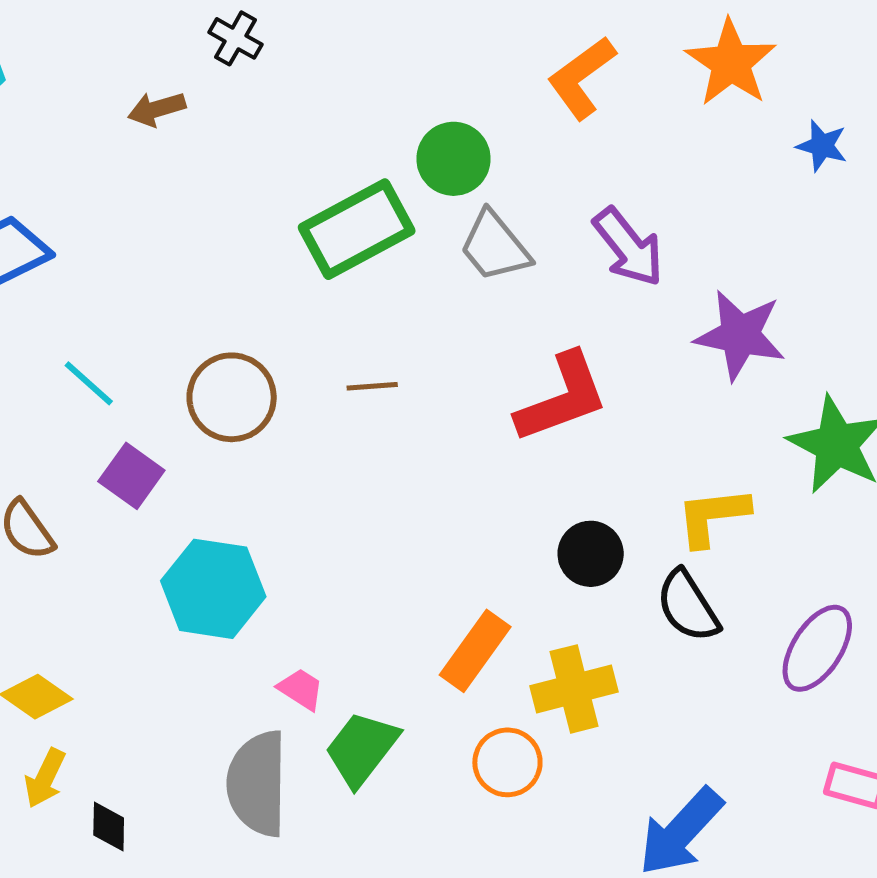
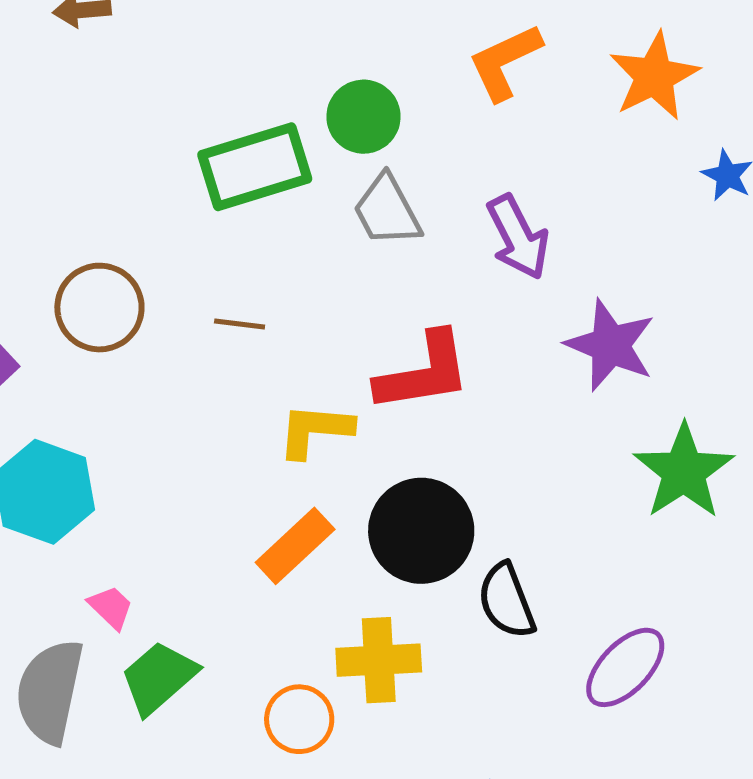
yellow L-shape: (713, 516) -> (315, 430), moved
black circle: (591, 554) -> (421, 531), size x1.6
orange rectangle: (475, 651) -> (295, 546), moved

